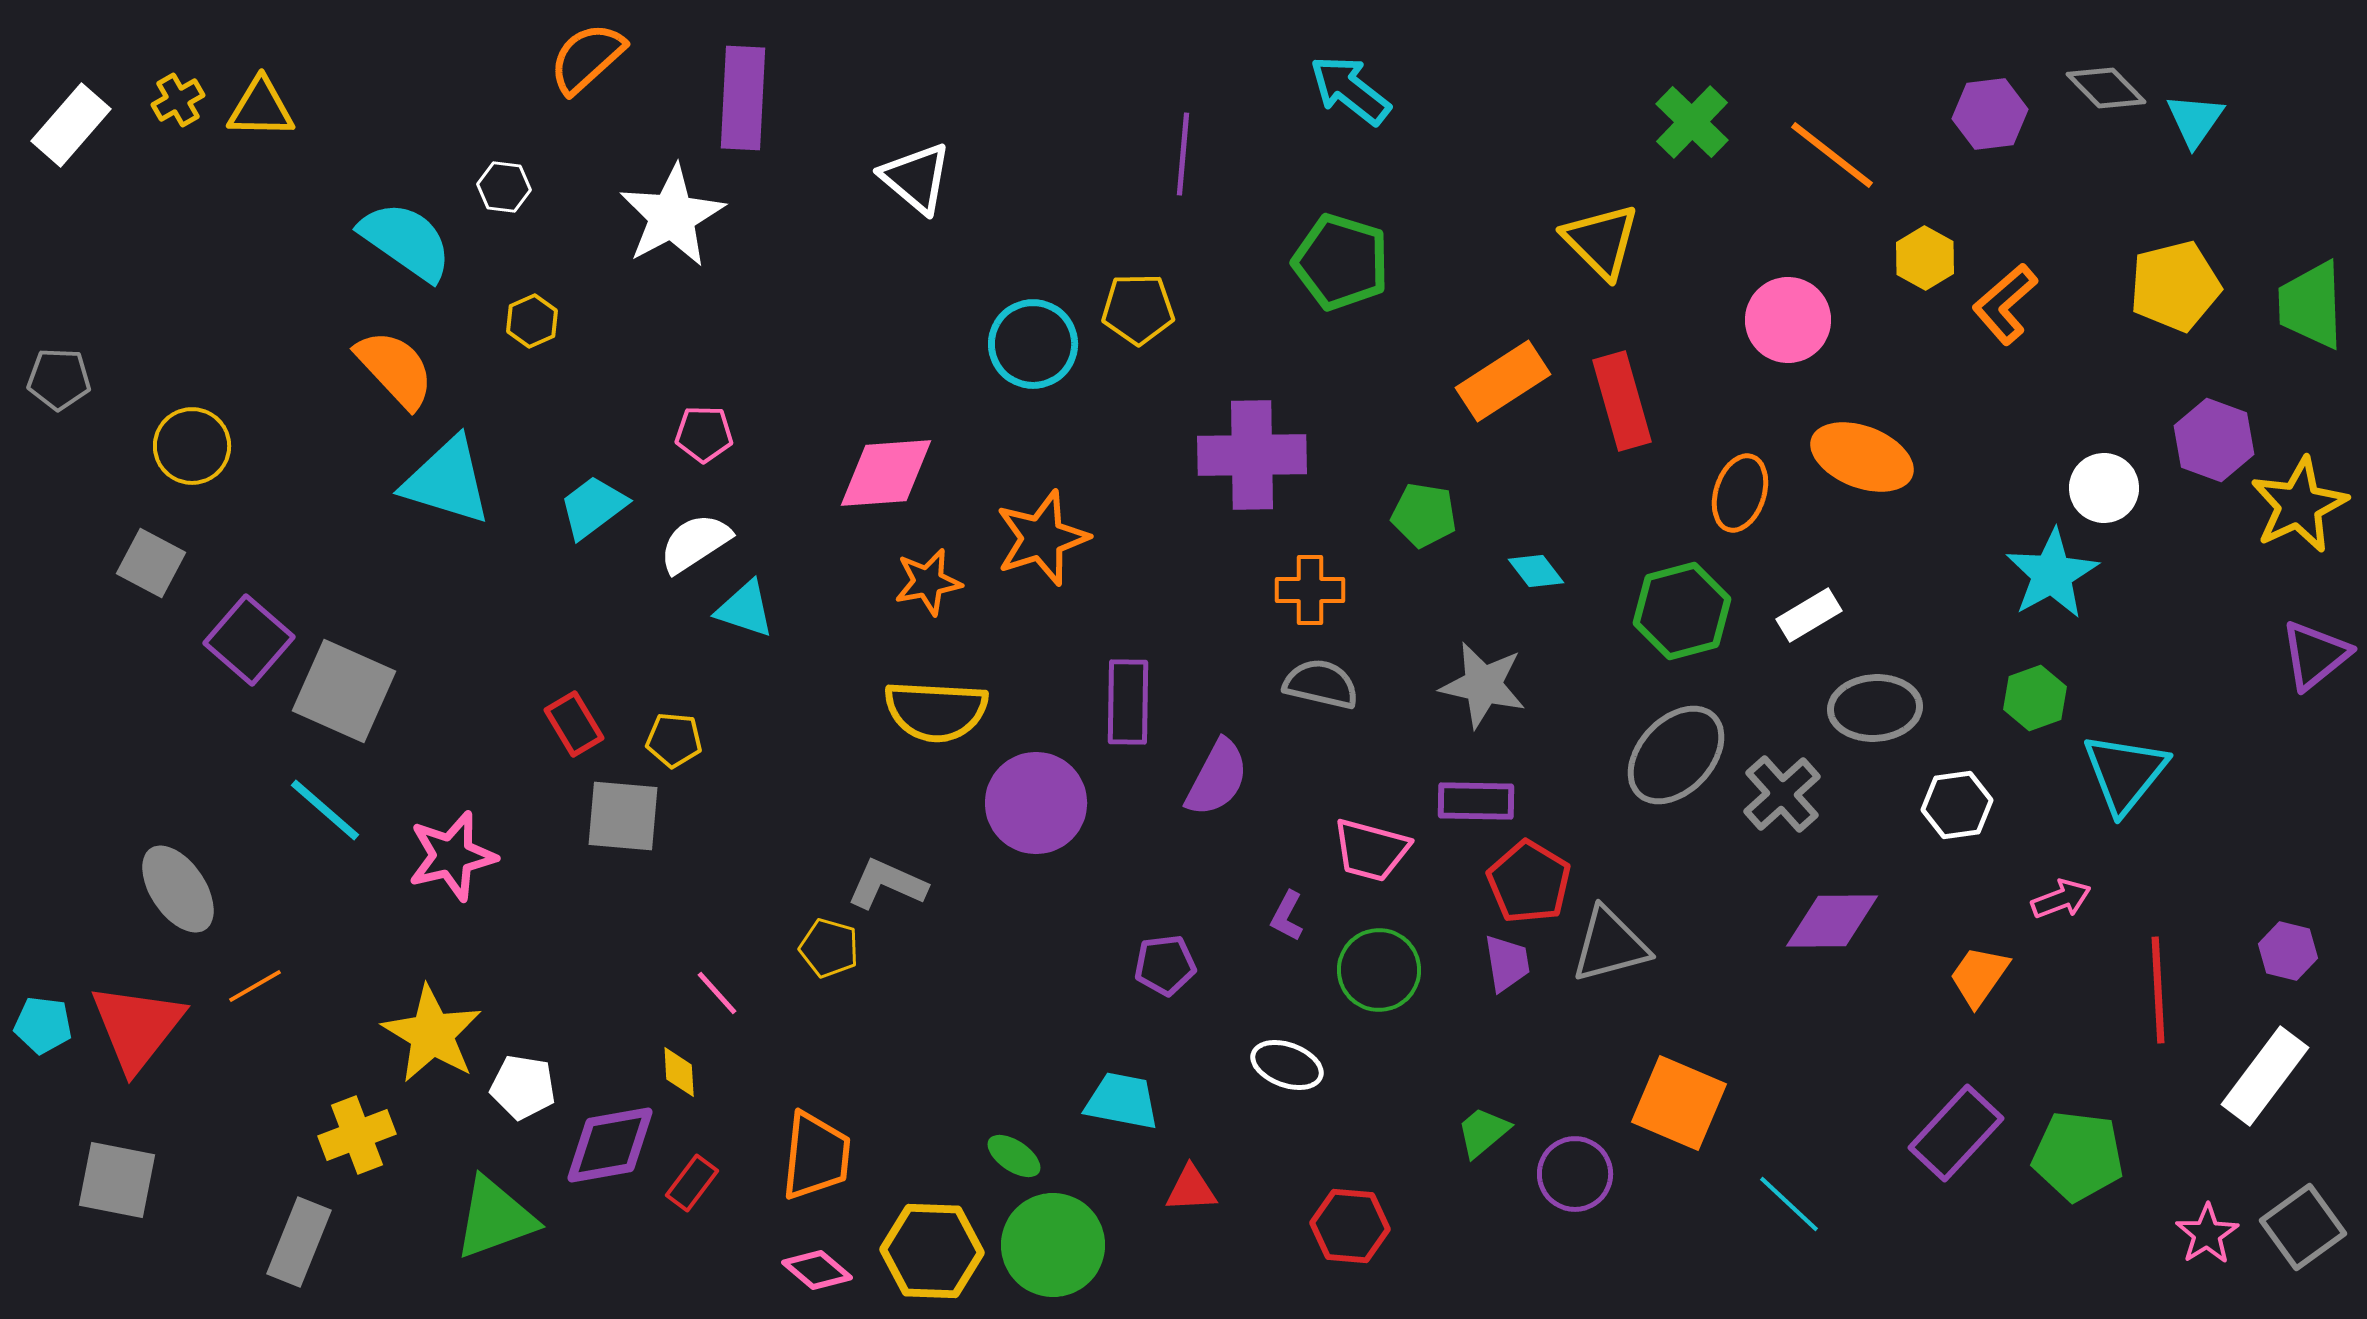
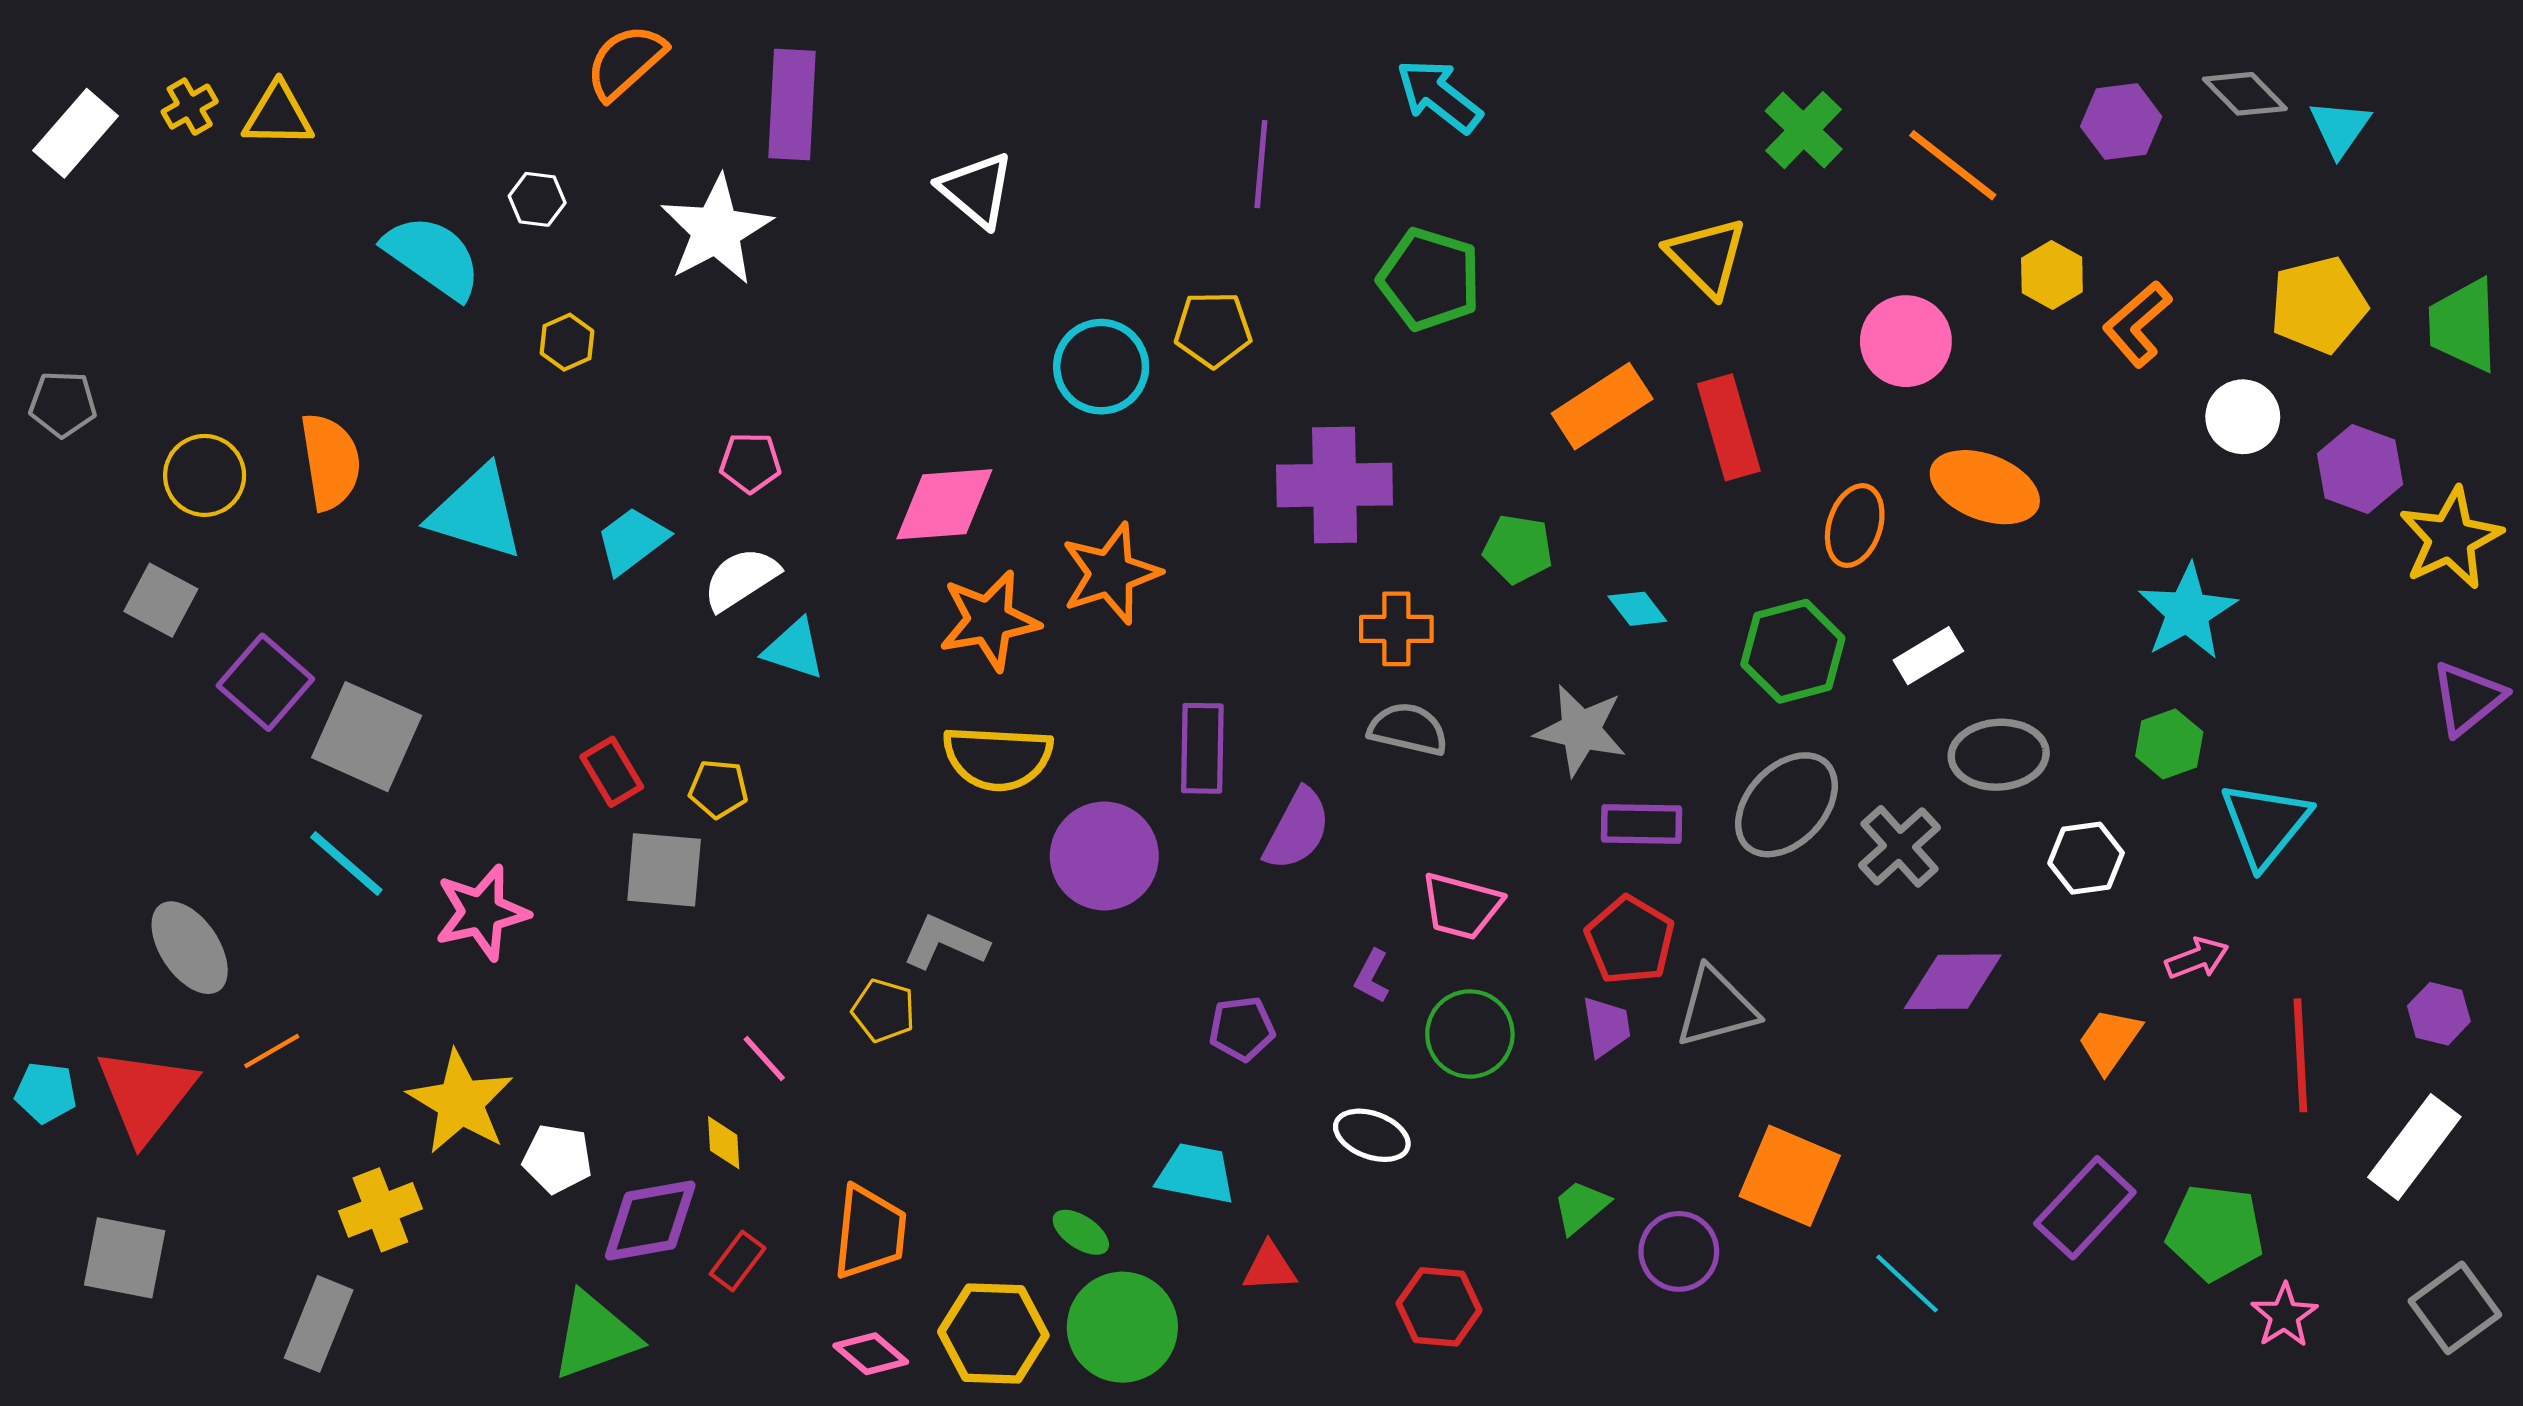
orange semicircle: (395, 369) -> (330, 462), moved, turned 34
white circle: (2104, 488) -> (2243, 417), moved
orange star: (928, 582) -> (989, 620), size x1.4
purple rectangle: (1476, 801) -> (1642, 824), moved
green triangle: (495, 1218) -> (595, 1336), moved
pink star: (2207, 1234) -> (2284, 1315), moved

